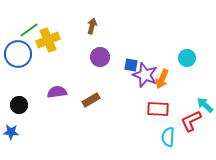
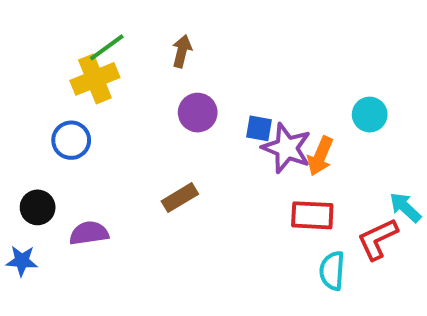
green line: (29, 30) -> (107, 47), moved
blue circle: (18, 54) -> (71, 140), moved, size x0.7
purple semicircle: (57, 92) -> (89, 233), moved

